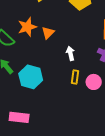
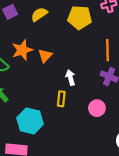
cyan hexagon: (31, 77) -> (30, 121), moved
yellow rectangle: (75, 77) -> (61, 99), moved

